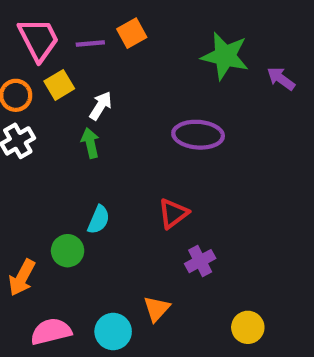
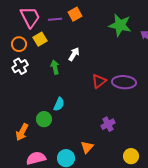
white arrow: (101, 106) -> (74, 54), moved
purple ellipse: (198, 135) -> (124, 82), moved
red triangle: (173, 213) -> (99, 81), moved

